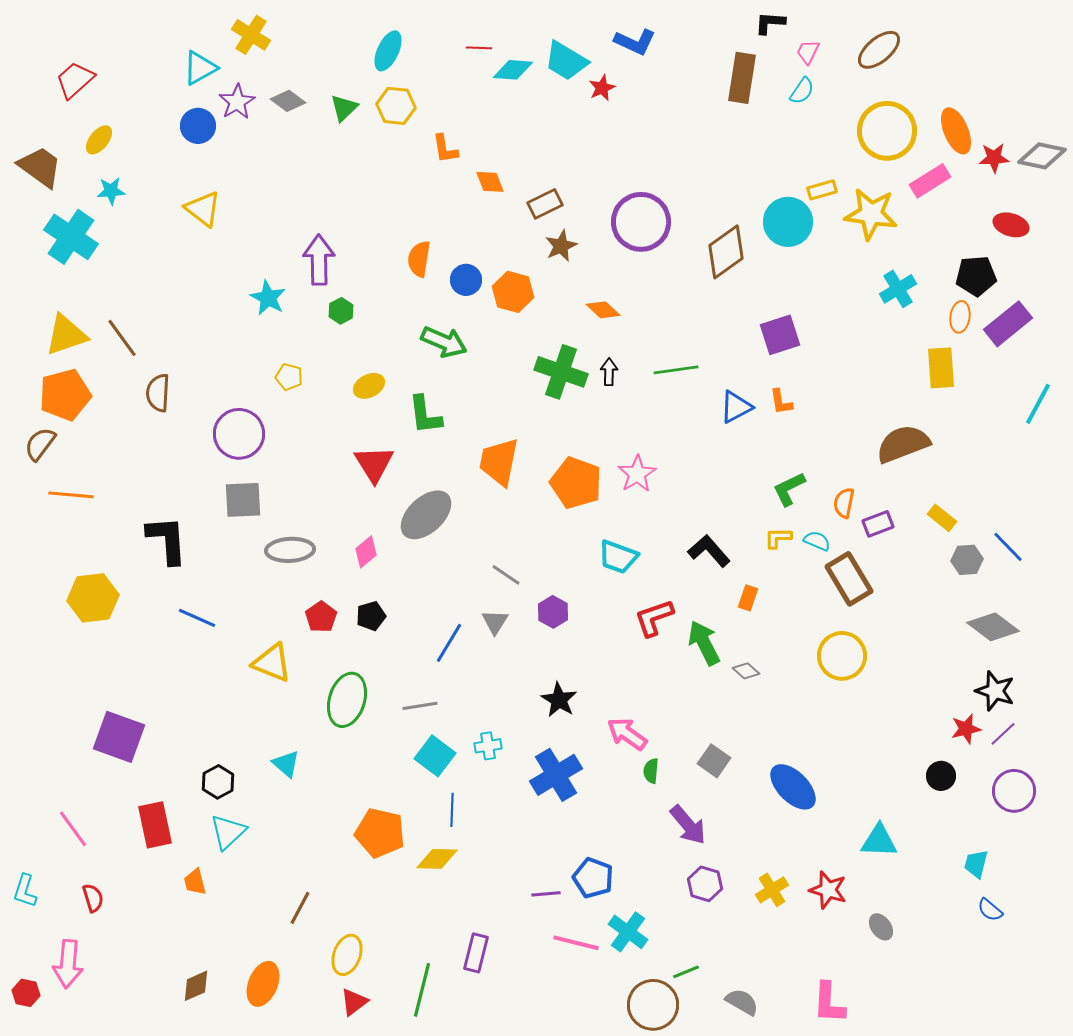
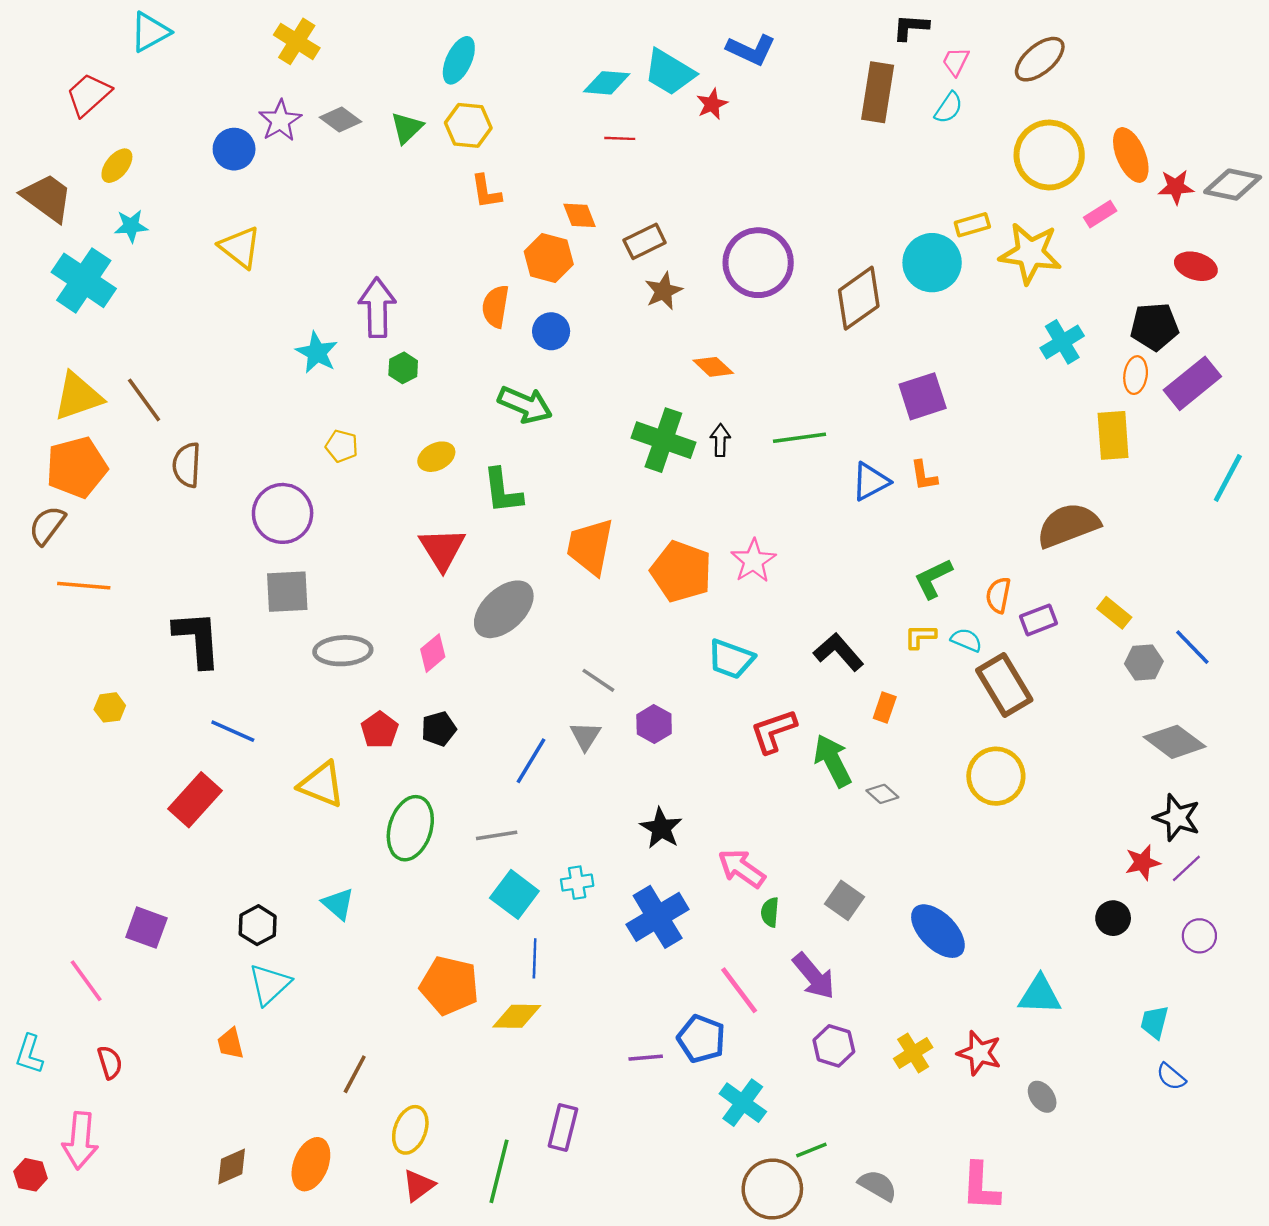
red line: (479, 48) -> (620, 138), moved
cyan triangle: (200, 68) -> (150, 32), moved
orange L-shape: (445, 149) -> (486, 192), moved
pink rectangle: (930, 181) -> (1100, 214), size x0.7
orange hexagon: (513, 292) -> (549, 258), moved
yellow hexagon: (93, 598) -> (110, 707), size x0.5
purple square: (119, 737) -> (146, 928), moved, size x0.7
purple circle: (1014, 791) -> (1199, 936), size x0.7
red rectangle: (155, 825) -> (195, 800), moved, turned 54
pink line: (576, 943) -> (739, 990), moved, turned 39

